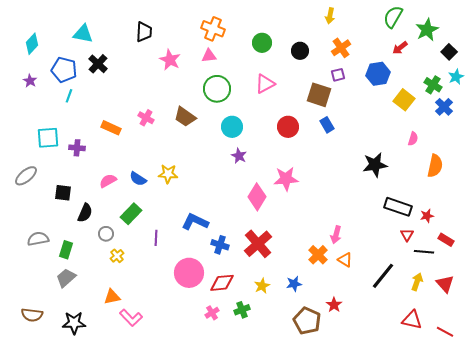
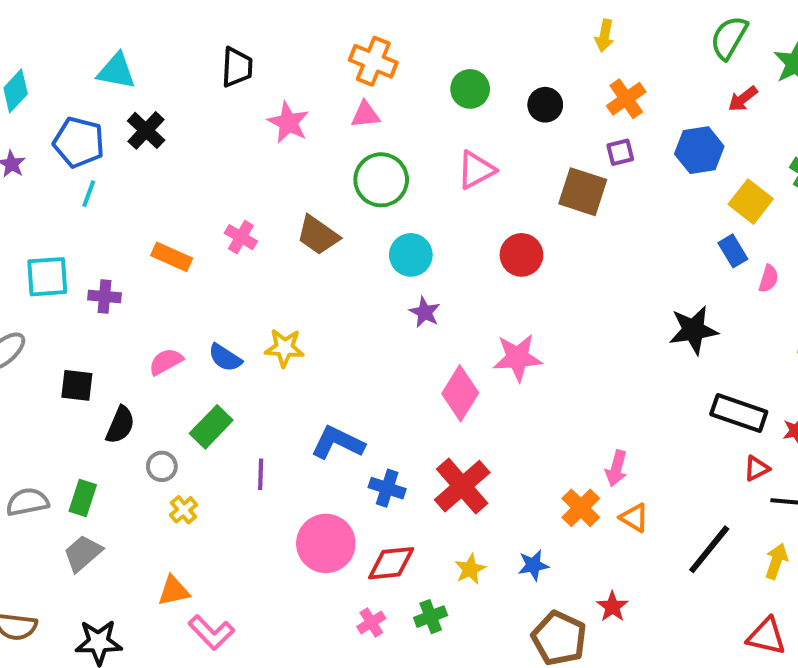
blue rectangle: (327, 125) -> (733, 251), moved
red triangle: (407, 235) -> (757, 468), turned 32
gray semicircle: (38, 239) -> (27, 502), moved

